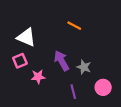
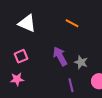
white triangle: (26, 37) -> (27, 23), moved
pink star: (38, 77) -> (17, 79), moved

